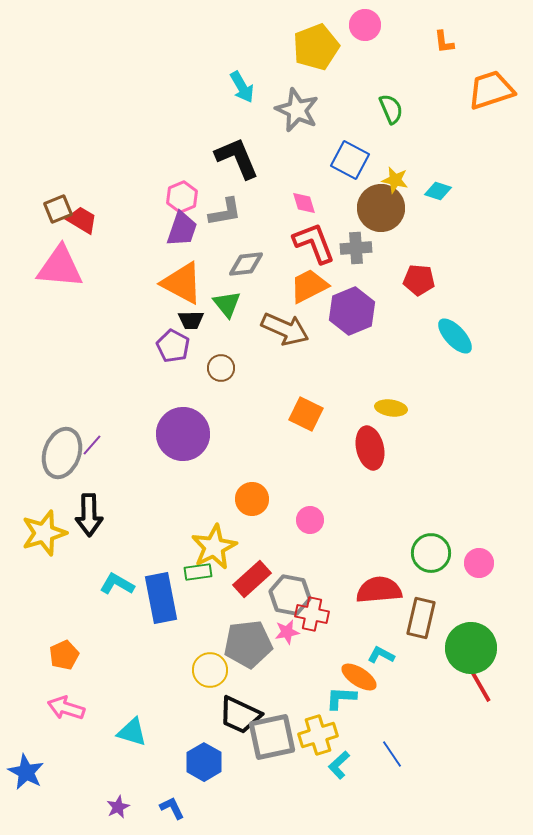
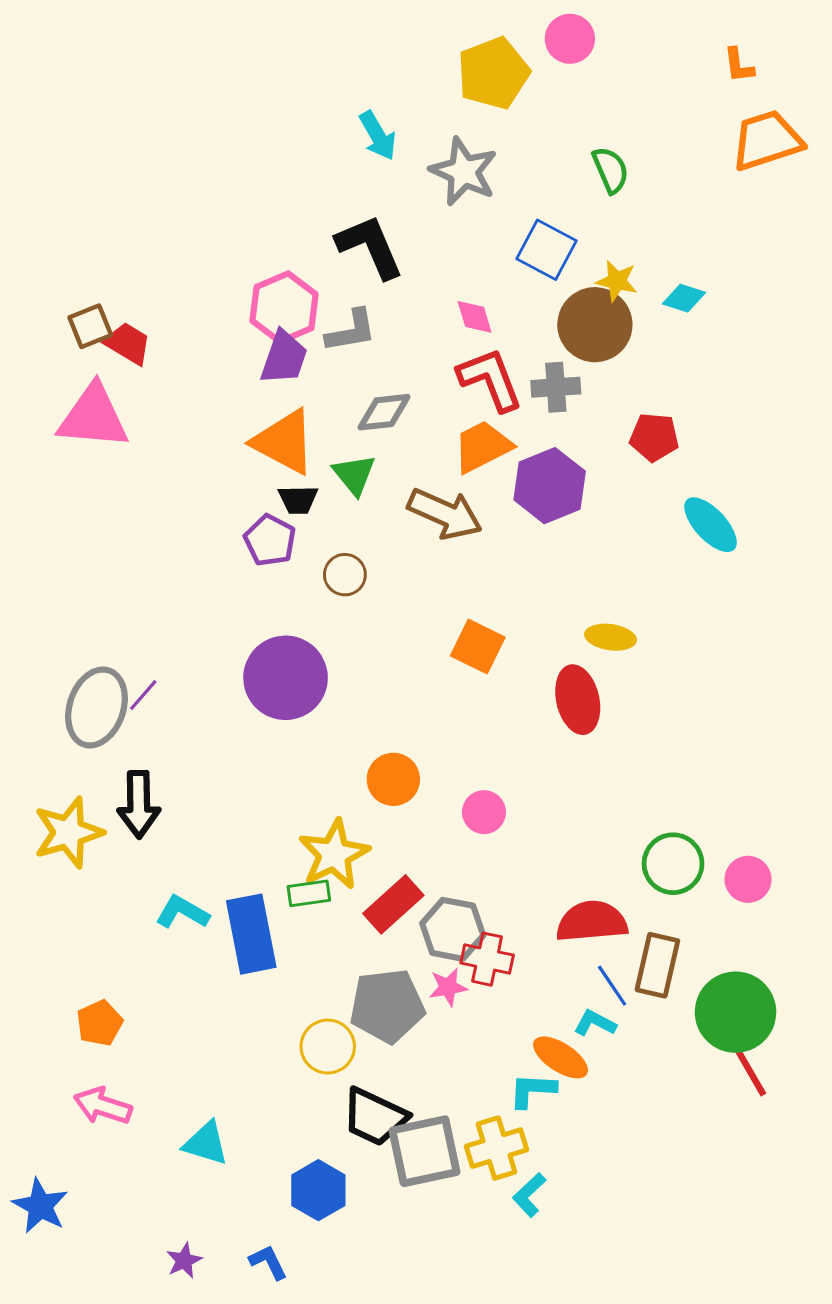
orange L-shape: (444, 42) -> (739, 65), moved
pink hexagon: (182, 197) -> (284, 307), size x1.4
blue line: (392, 754) -> (612, 986), moved

